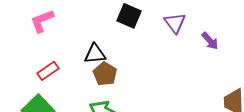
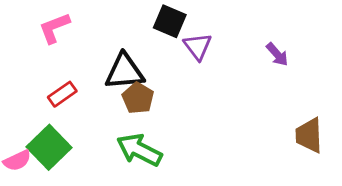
purple triangle: (175, 23) -> (198, 46), moved
black triangle: (95, 54) -> (125, 72), size x1.4

